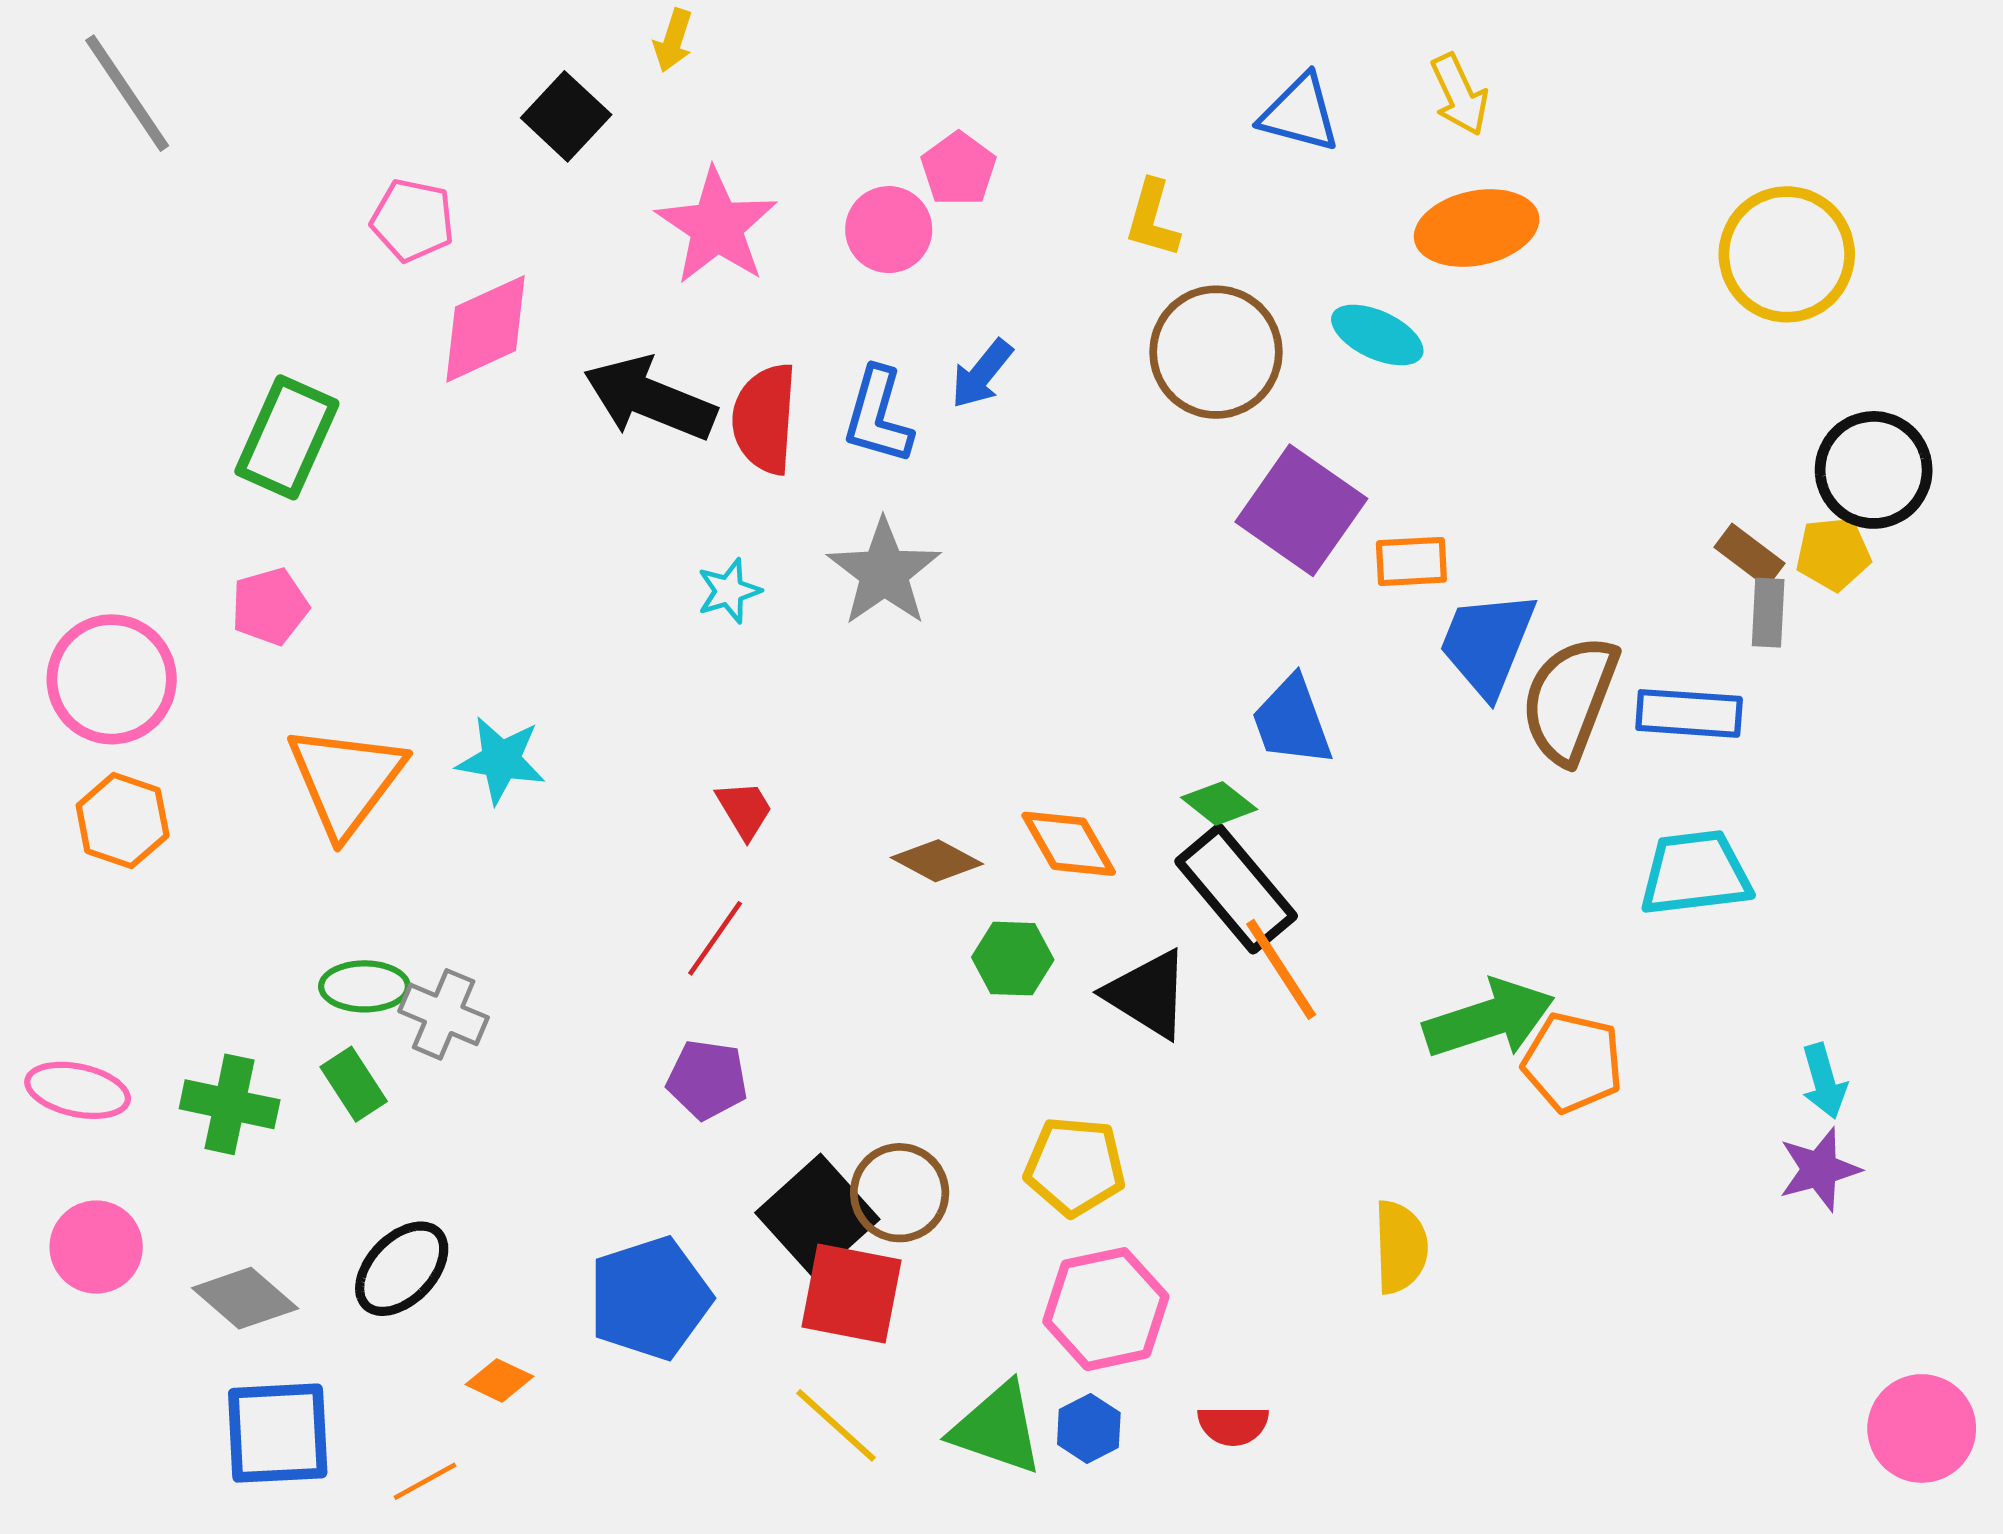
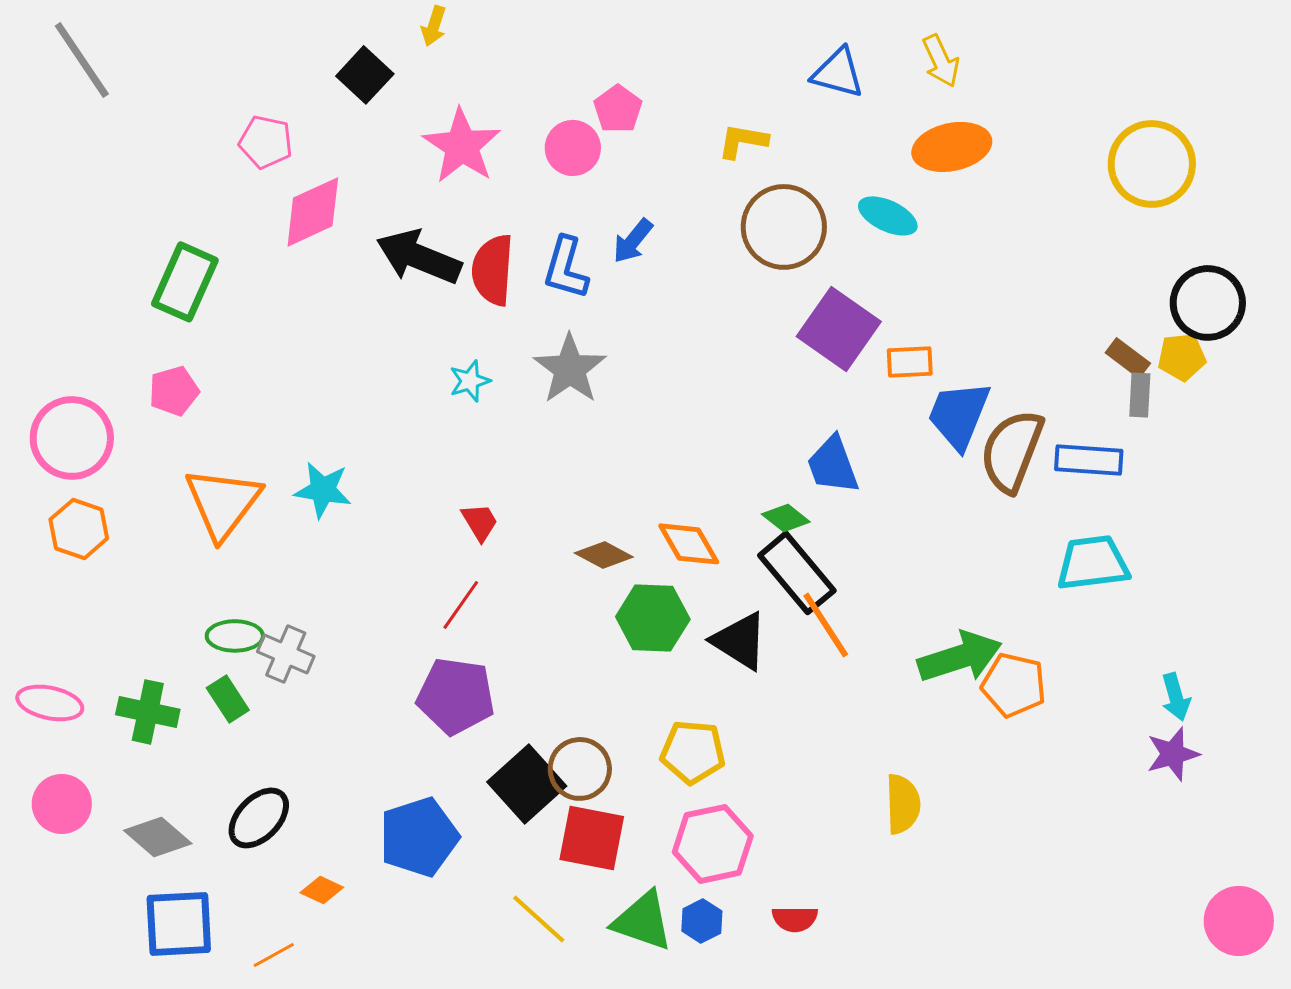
yellow L-shape: (1152, 219) -> (743, 141), turned 84
green hexagon: (1013, 959) -> (653, 618), size x1.4
purple pentagon: (707, 1079) -> (456, 696), size x1.5
red square: (852, 1294) -> (592, 838), moved

